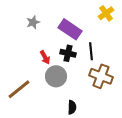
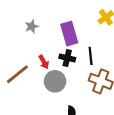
purple rectangle: (70, 29) -> (69, 34), turned 40
brown line: (19, 89) -> (17, 74), moved

